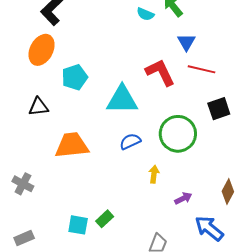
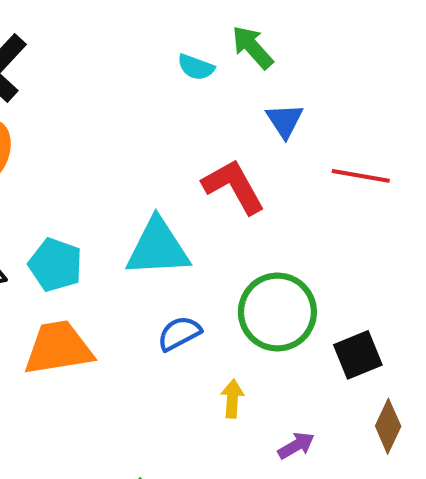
red line: (202, 69) -> (361, 176), moved
cyan pentagon: (75, 77) -> (55, 265), moved, turned -30
black square: (219, 109) -> (358, 355), moved

